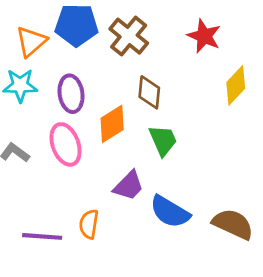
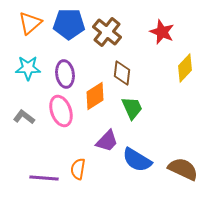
orange triangle: (31, 42) -> (30, 23), moved

